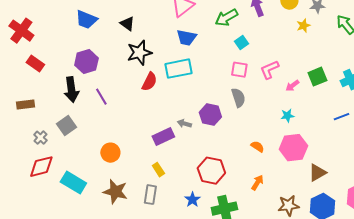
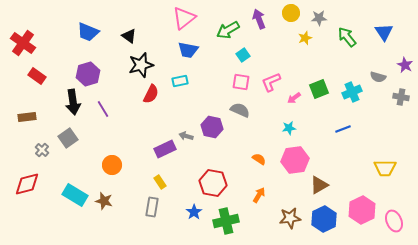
cyan rectangle: (178, 69) -> (180, 81), size x0.6
gray semicircle: (238, 98) -> (240, 110), turned -48
red diamond: (41, 167) -> (27, 184), moved
brown star: (115, 192) -> (104, 201), moved, size x0.7

